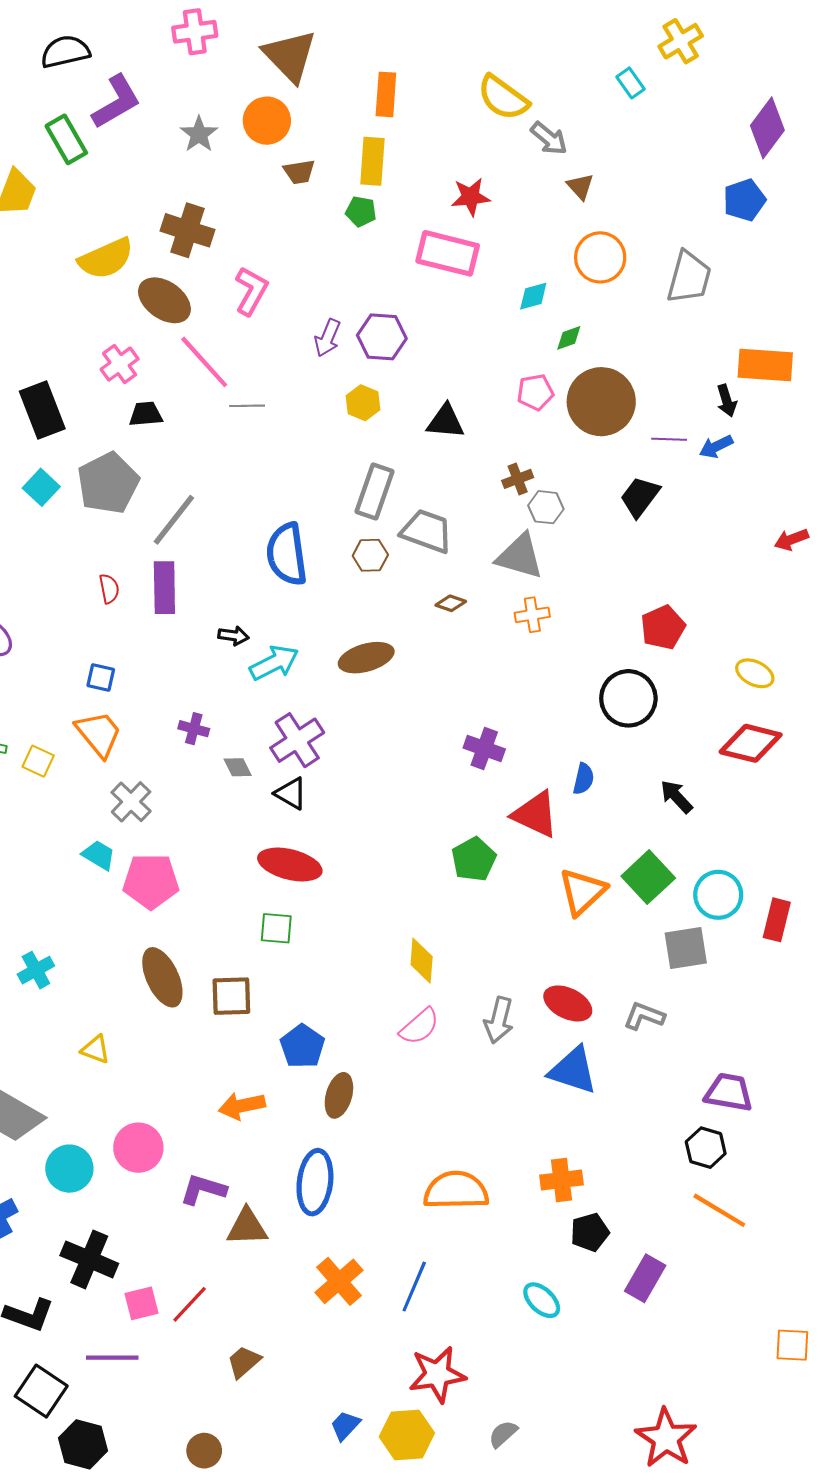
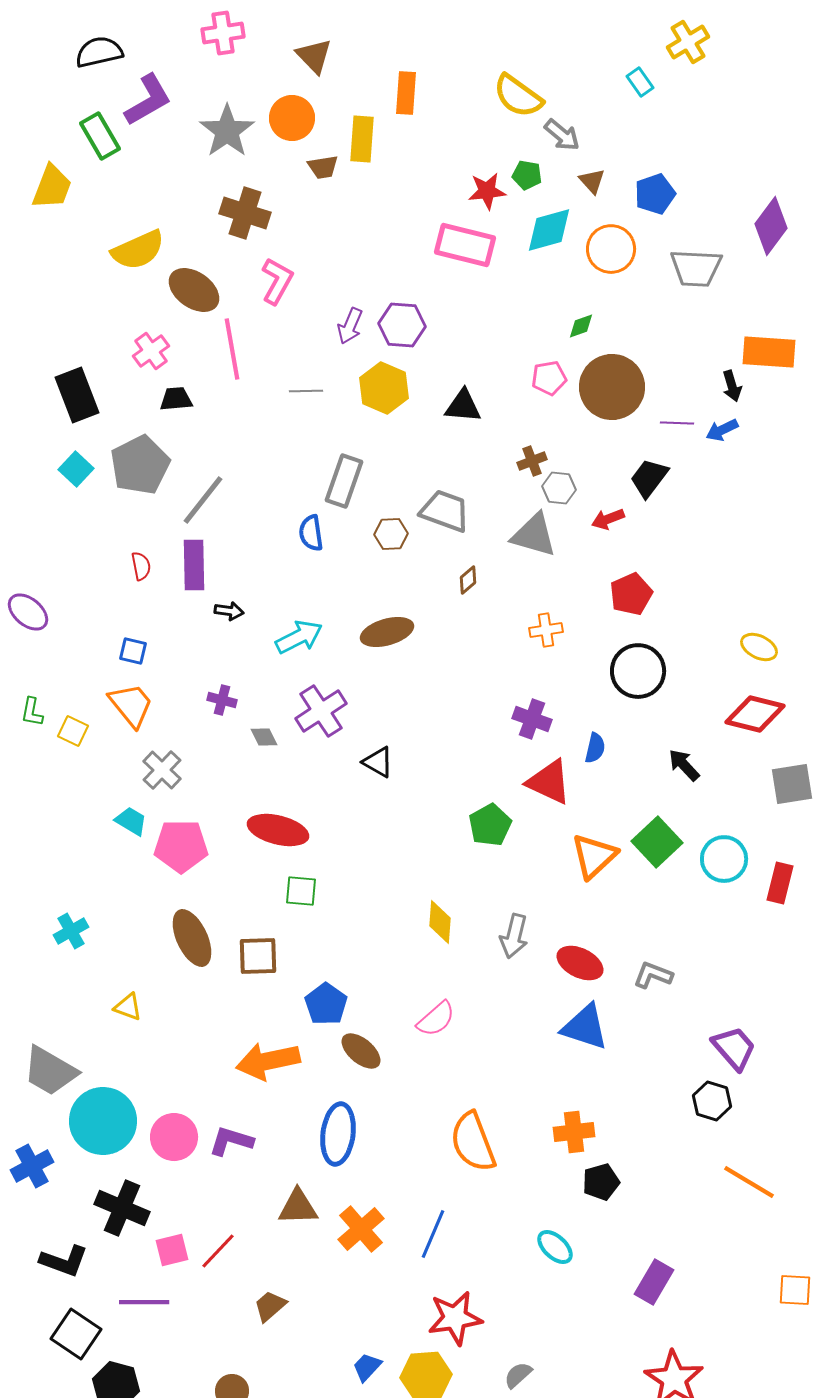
brown triangle: (290, 56) -> (314, 56), size x0.7
purple diamond: (767, 128) -> (771, 226), moved
gray star: (199, 134) -> (227, 131), size x1.5
yellow rectangle: (372, 161) -> (362, 139), moved
blue pentagon: (744, 200) -> (655, 194), moved
green pentagon: (361, 211) -> (527, 175), moved
brown cross: (187, 230) -> (245, 213), moved
gray trapezoid: (689, 277) -> (696, 268), turned 78
cyan diamond: (533, 296) -> (549, 230), moved, size x1.6
pink line: (204, 362) -> (232, 349), turned 32
yellow hexagon: (363, 403) -> (384, 388), size x1.5
gray line: (247, 406) -> (306, 391), moved
gray rectangle: (374, 491) -> (344, 481), moved
red arrow: (791, 540) -> (608, 519), moved
blue semicircle: (287, 554) -> (311, 533), size x0.6
brown diamond: (451, 603) -> (468, 580), turned -60
orange cross: (532, 615) -> (546, 630), moved
red pentagon: (663, 627) -> (631, 594), moved
black arrow: (233, 636) -> (229, 611), moved
purple cross: (484, 749) -> (532, 719), moved
black triangle: (291, 793) -> (378, 762), moved
red ellipse: (290, 864) -> (278, 830), moved
gray square: (686, 948) -> (792, 784), moved
gray arrow: (499, 1020) -> (514, 936), moved
pink semicircle: (419, 1026) -> (436, 1019), moved
purple trapezoid: (729, 1092) -> (734, 1048), turned 39
brown ellipse: (339, 1095) -> (361, 1051), turned -66
orange arrow: (242, 1106) -> (268, 1061), size x1.4
pink circle: (138, 1148) -> (174, 1137), moved
cyan circle: (69, 1169) -> (103, 1121), size x1.5
orange semicircle: (456, 1190) -> (473, 1142), turned -110
orange line: (719, 1210) -> (749, 1182), moved
brown triangle: (247, 1227) -> (298, 1207), moved
purple rectangle: (645, 1278) -> (654, 1282), moved

